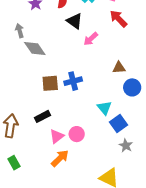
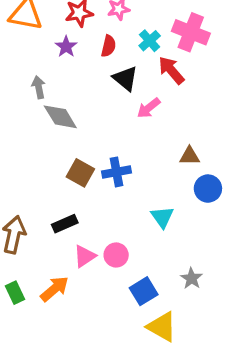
red arrow: (118, 19) -> (171, 70), moved
brown square: (50, 83) -> (80, 173), turned 30
blue square: (119, 124) -> (144, 291), moved
orange arrow: (60, 158) -> (54, 289), moved

